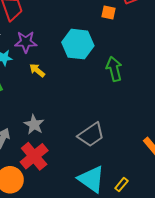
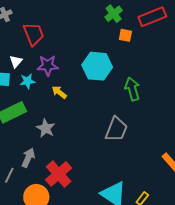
gray star: (34, 125) -> (46, 128), moved
gray trapezoid: (91, 135) -> (116, 129), moved, turned -32

